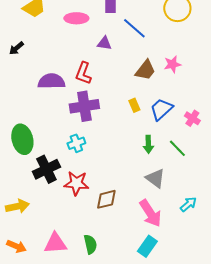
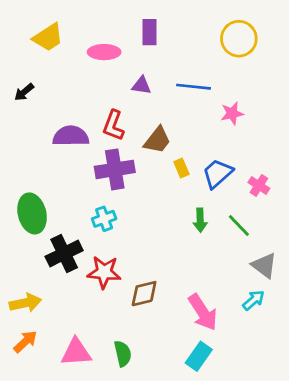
blue line: (134, 28) -> (193, 87), moved, turned -35
brown trapezoid: (145, 70) -> (157, 140), moved
gray triangle: (155, 178) -> (264, 266), moved
orange arrow: (16, 246) -> (25, 342), moved, turned -66

